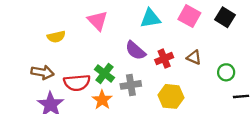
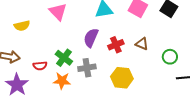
purple semicircle: (135, 51) -> (91, 38), turned 72
red semicircle: (77, 83) -> (40, 66), size x0.6
orange star: (102, 100) -> (62, 81), turned -30

